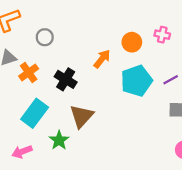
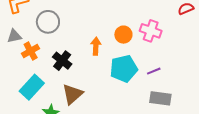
pink cross: (162, 35) -> (151, 31), size x1.5
gray circle: (45, 37) -> (48, 22), size x1.5
orange arrow: (102, 59) -> (96, 46), turned -42

